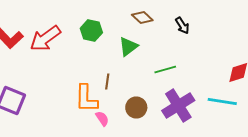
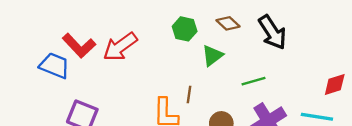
black arrow: (182, 26) -> (272, 32), size x1.8
green hexagon: (91, 30) -> (185, 29), moved

